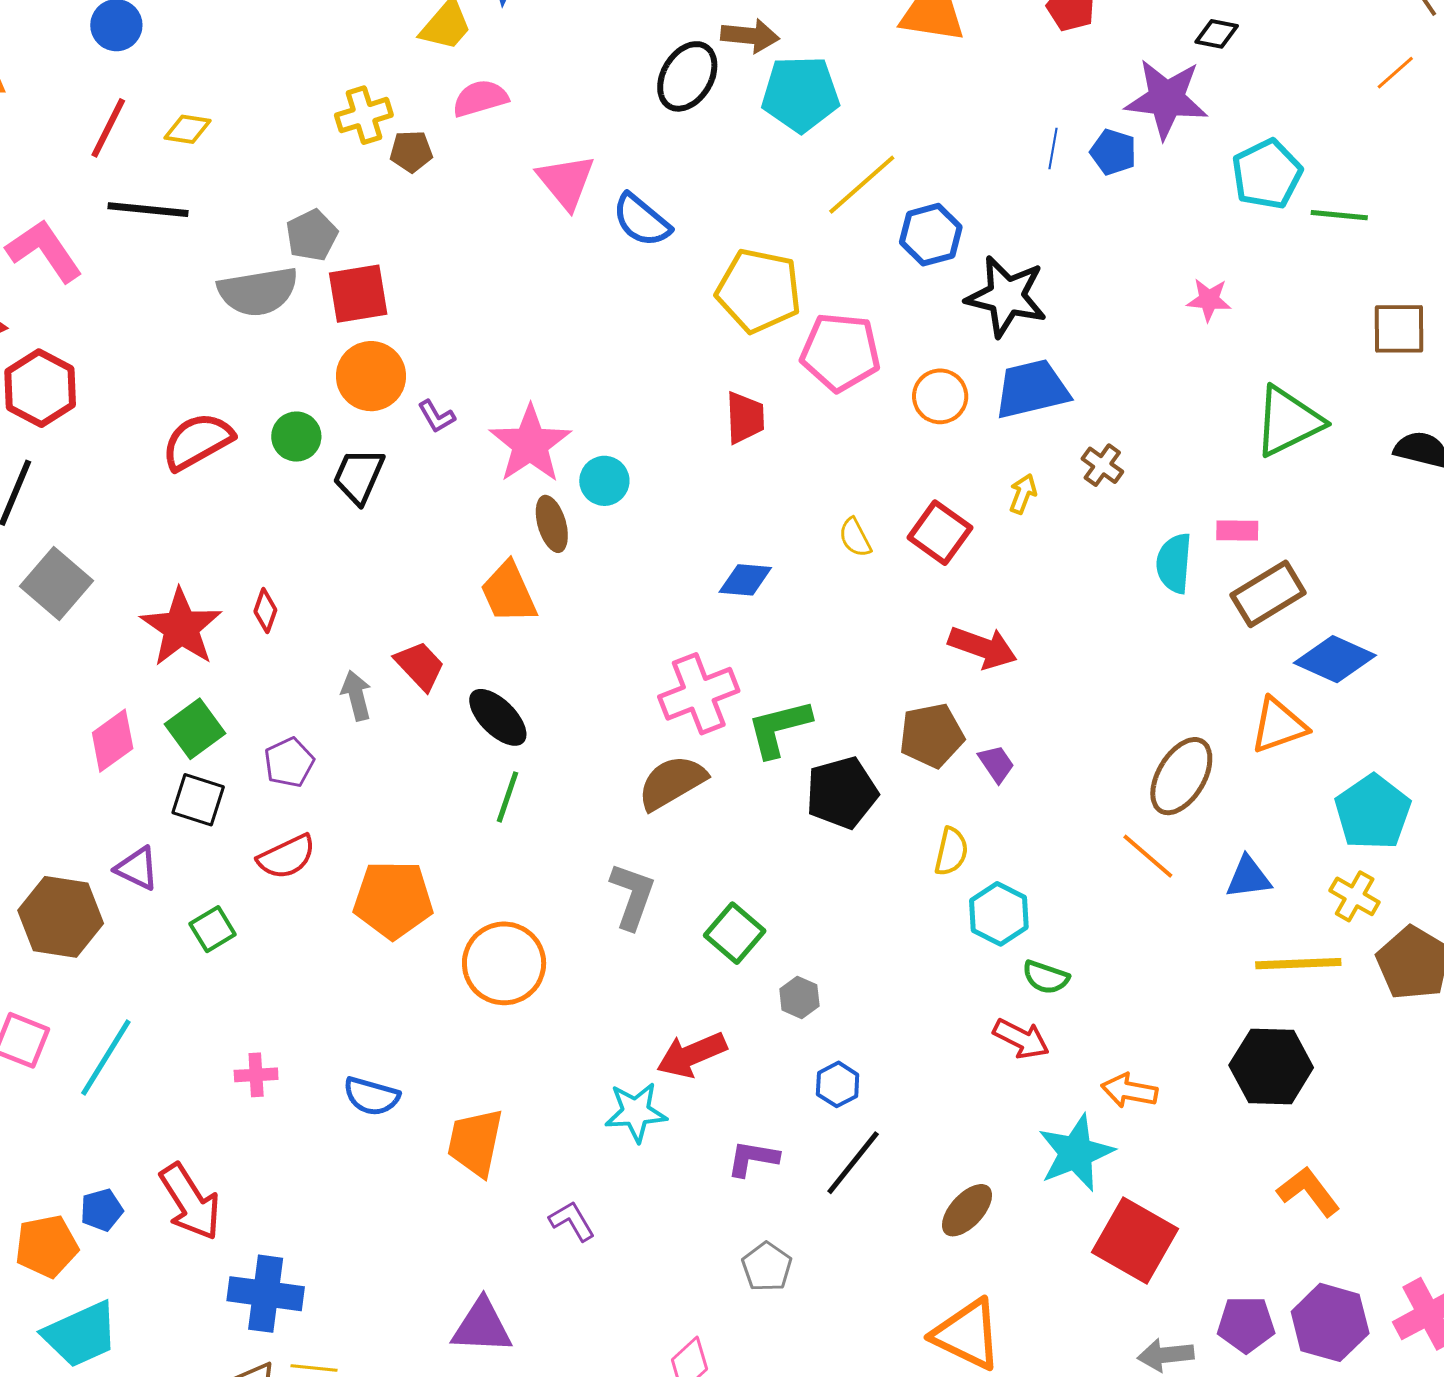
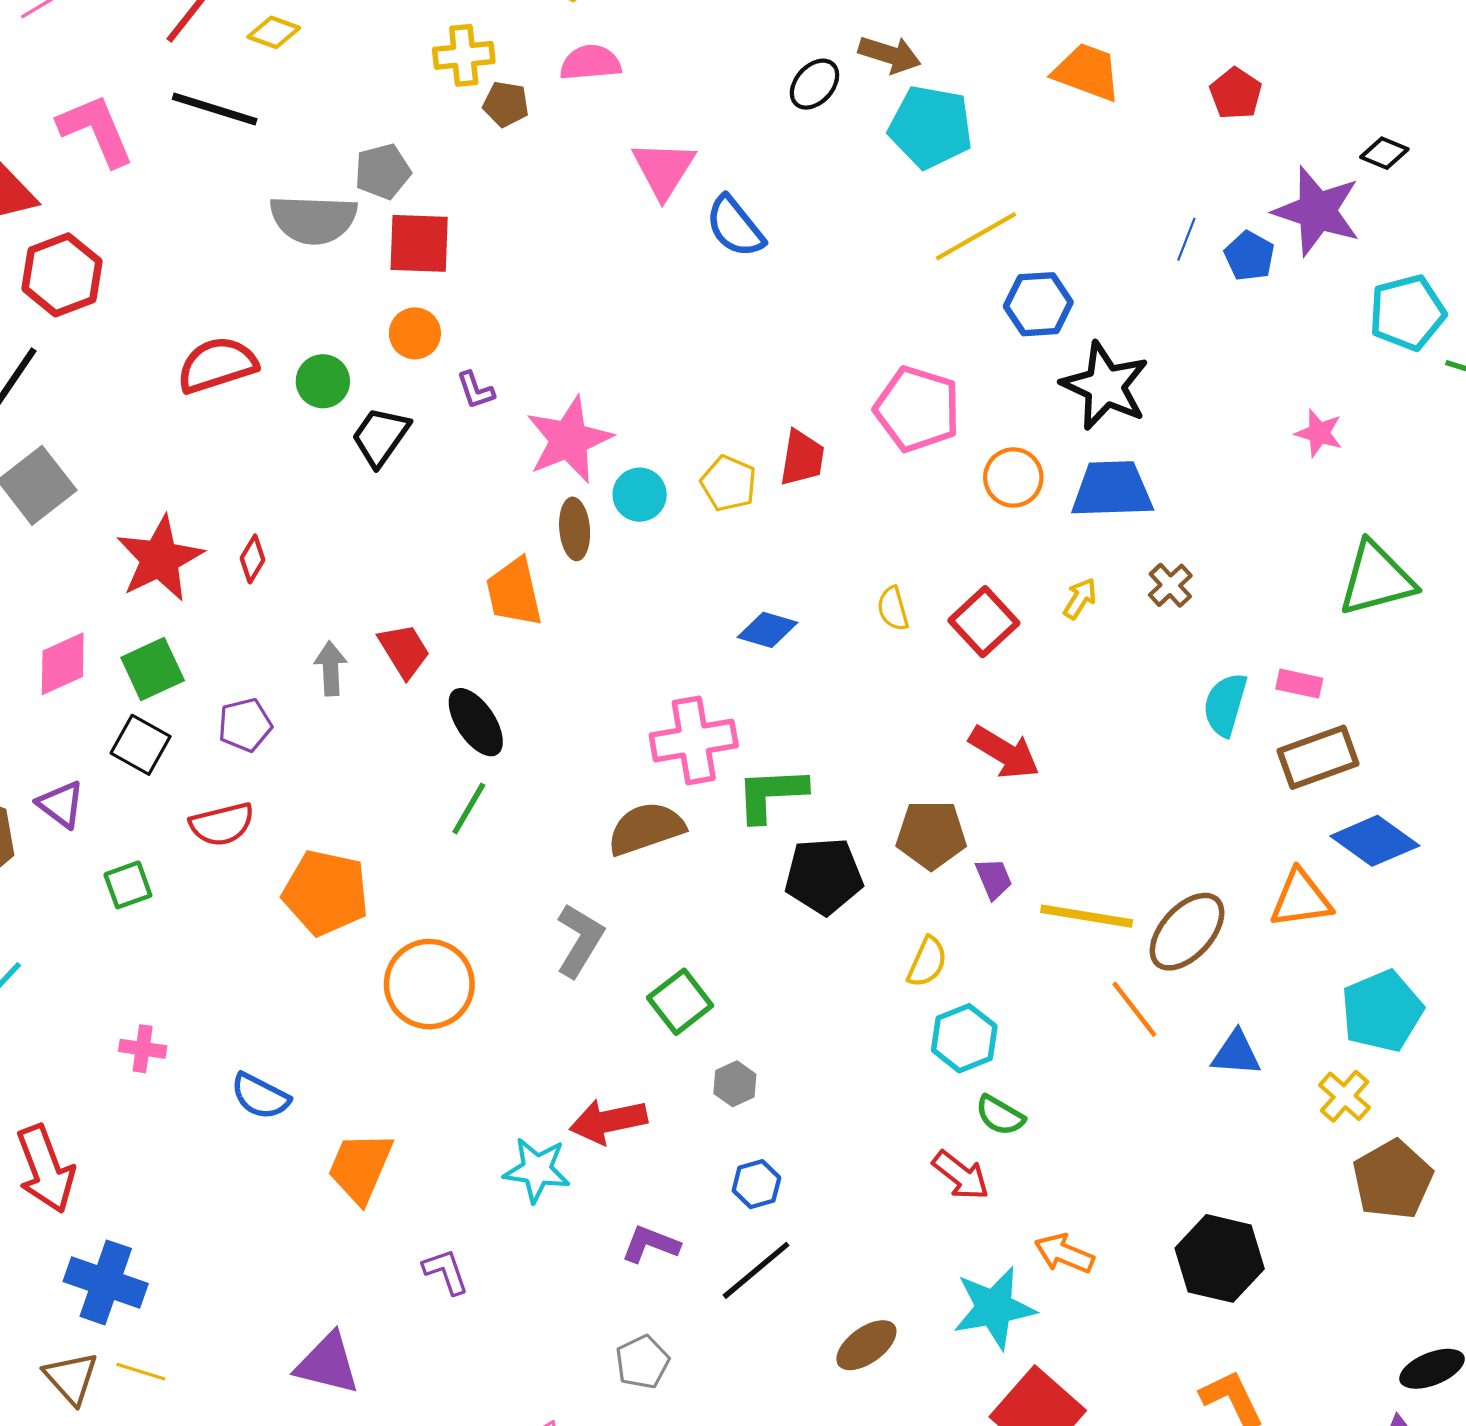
black ellipse: (687, 76) -> (814, 84), size x0.7
yellow pentagon: (759, 291) -> (729, 483), moved, size x0.6
orange circle: (371, 376) -> (415, 333), size x0.7
yellow line: (1298, 964) -> (1087, 916), moved

